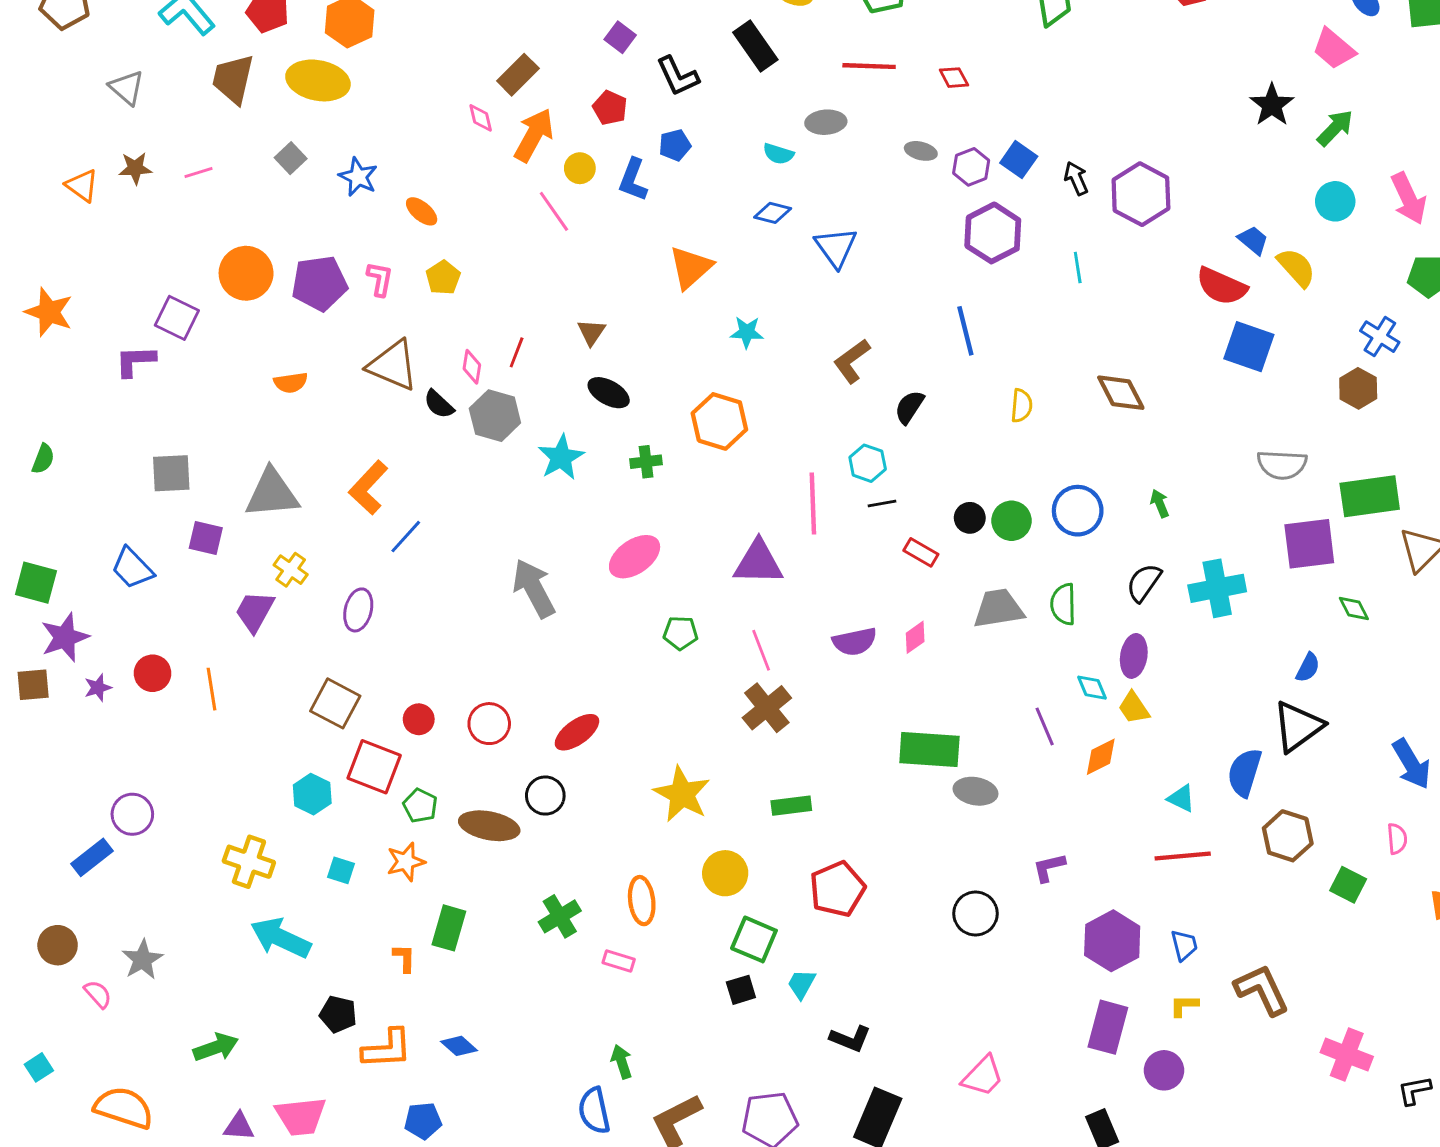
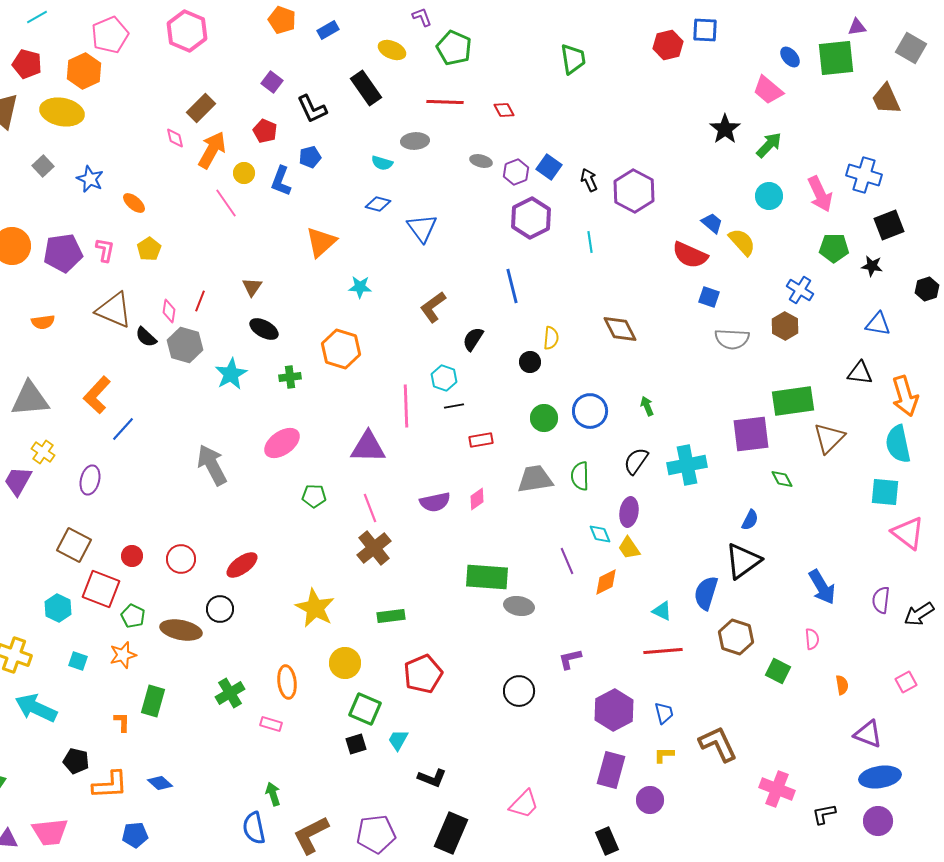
blue square: (1249, 347) -> (709, 297), size x0.6
gray semicircle: (1282, 465) -> (732, 339), moved
black circle: (970, 518) -> (530, 362), moved
red rectangle: (921, 552) -> (481, 440), turned -40

